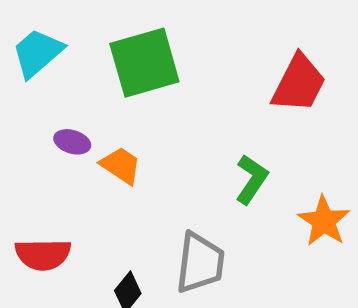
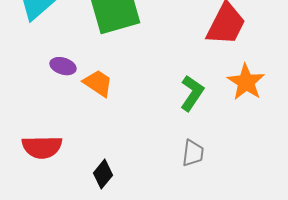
orange star: (324, 221) -> (246, 82), moved
gray trapezoid: (200, 263) -> (193, 153), moved, size x0.6

